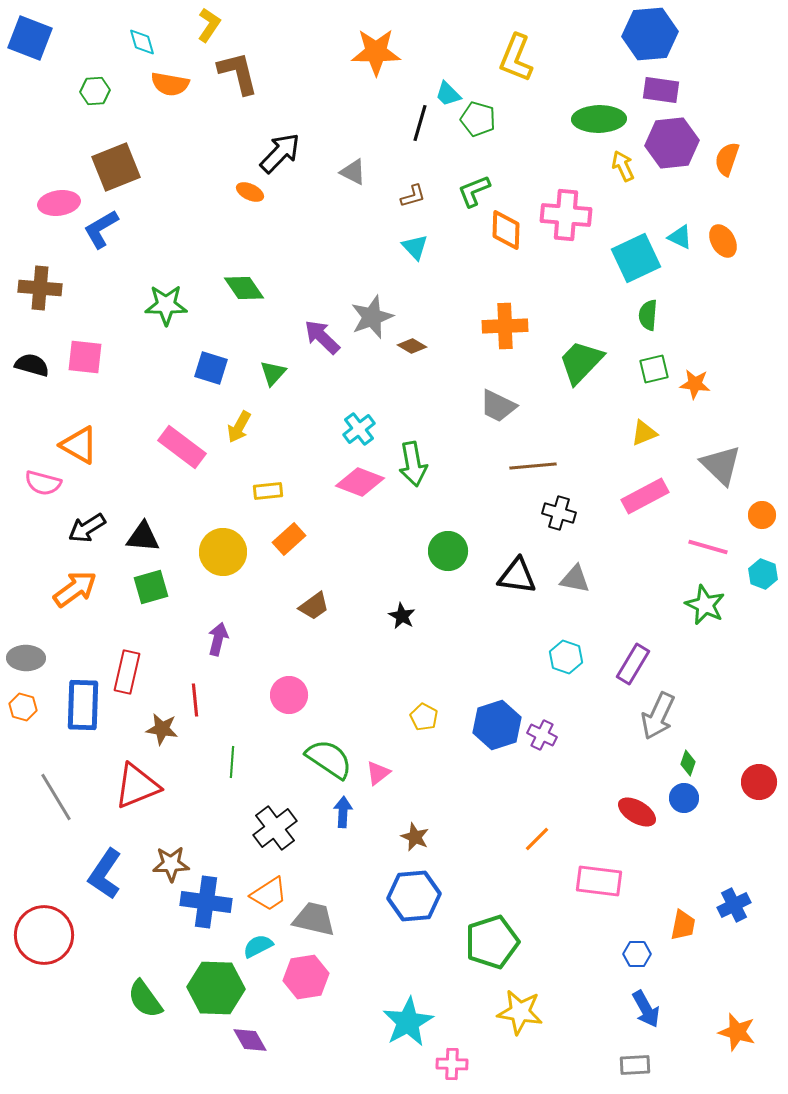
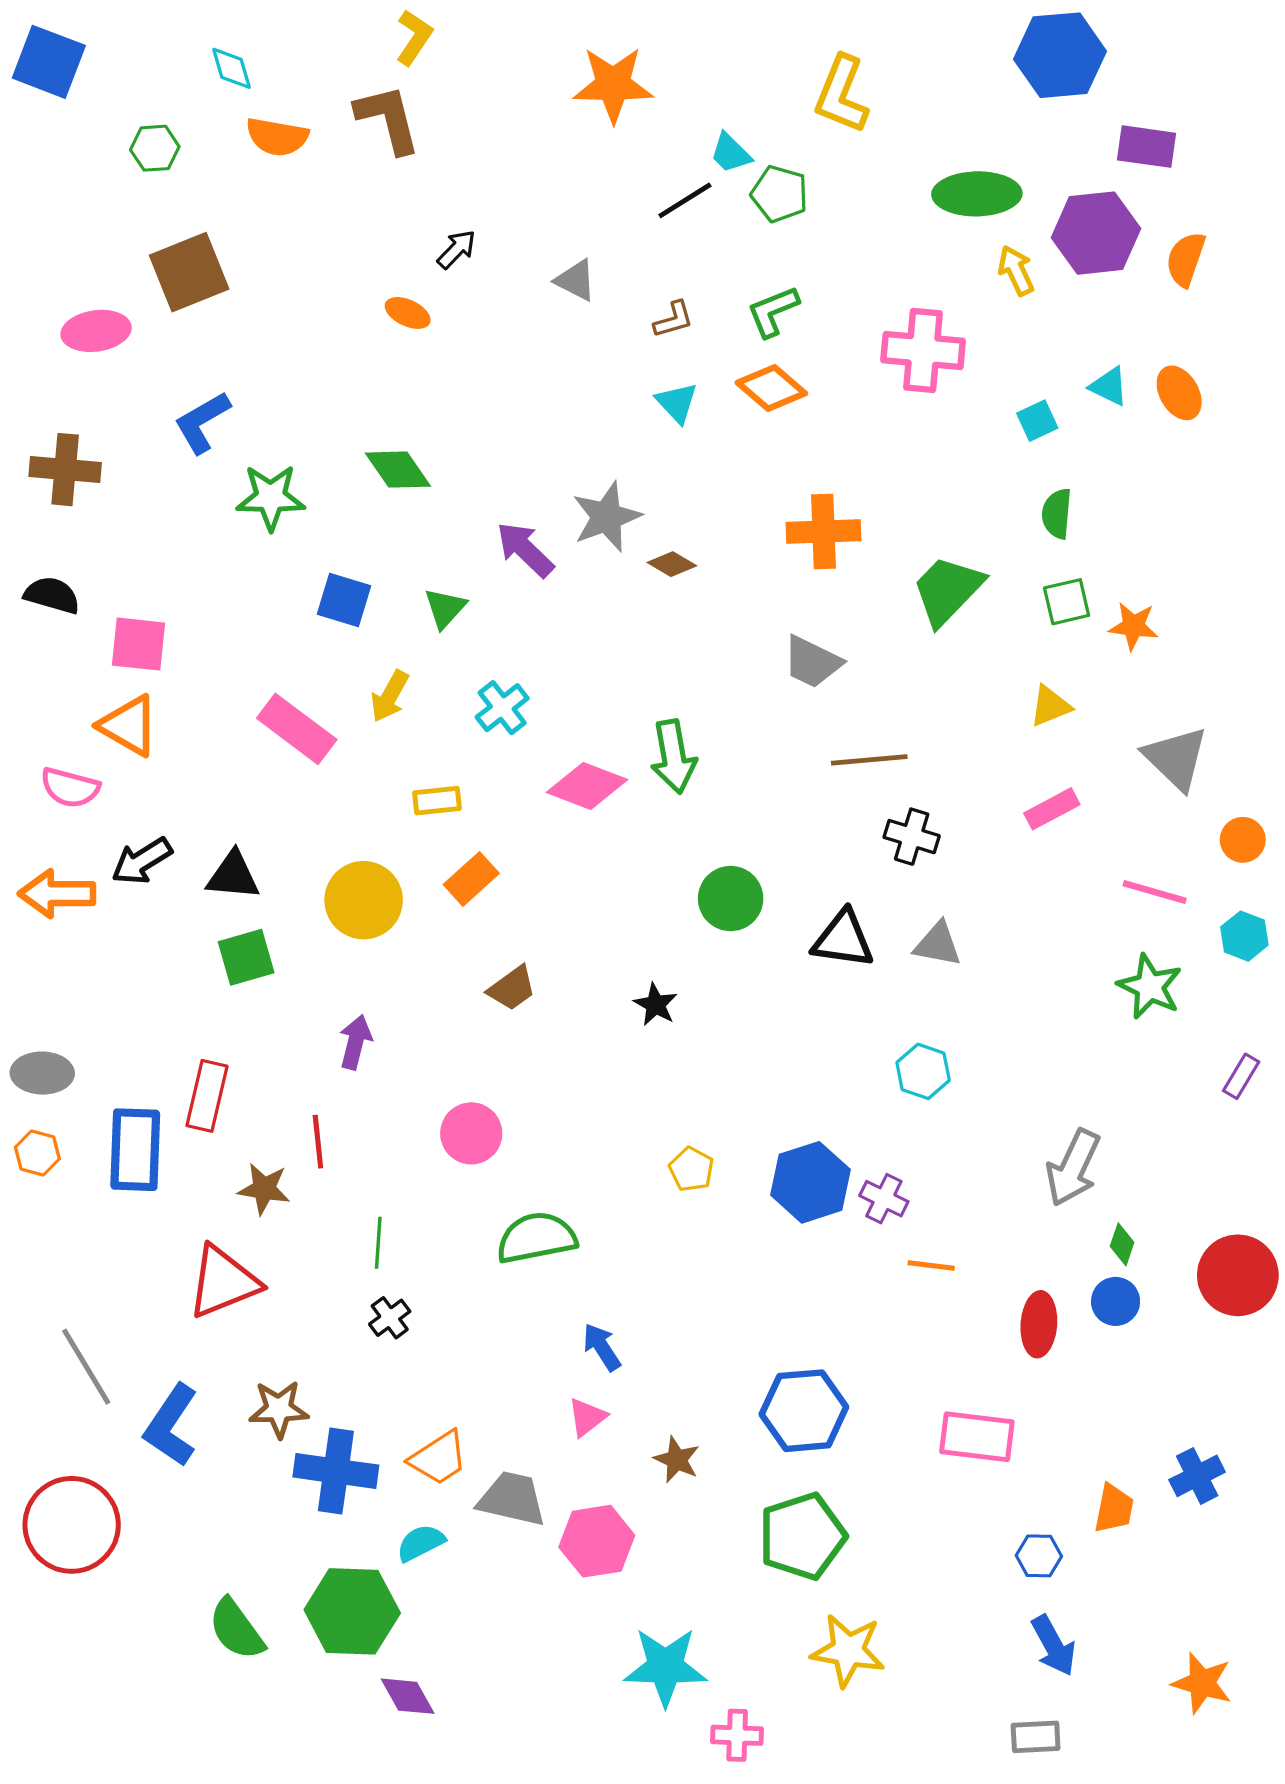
yellow L-shape: (209, 25) -> (414, 37), moved
purple rectangle: (661, 90) -> (1147, 147), moved
black line: (420, 123) -> (685, 200), turned 42
black arrow: (280, 153) -> (457, 249), size x0.6
blue L-shape: (101, 229) -> (202, 422), moved
orange diamond: (506, 230) -> (771, 388), moved, turned -51
cyan square: (636, 258) -> (1037, 421), size x0.5
pink square: (85, 357) -> (138, 644), moved
cyan cross: (359, 429) -> (502, 708), moved
pink rectangle: (645, 496) -> (1052, 809), size x0.7
orange arrow: (75, 589) -> (57, 894), moved, turned -144
purple rectangle: (633, 664) -> (1241, 1076), moved, size x0.7
green semicircle: (329, 759) -> (536, 1238), turned -45
pink triangle: (378, 773) -> (587, 1417), moved
red circle: (759, 782) -> (1238, 1275), size x1.4
gray line: (56, 797) -> (86, 1367), moved
blue arrow: (343, 812) -> (602, 1347), moved, turned -36
red ellipse: (637, 812) -> (1039, 1324), turned 63
black cross: (275, 828) -> (390, 1318), moved, size x0.6
brown star: (415, 837) -> (677, 1460), moved
orange line: (537, 839) -> (931, 1266), moved, turned 52
blue hexagon: (414, 896) -> (804, 1411), moved
pink hexagon: (306, 977) -> (597, 1541), moved
cyan star: (408, 1022) -> (665, 1667), turned 30

